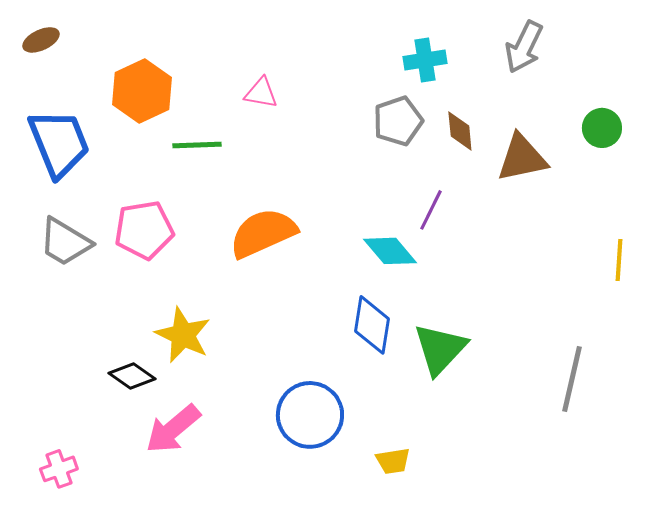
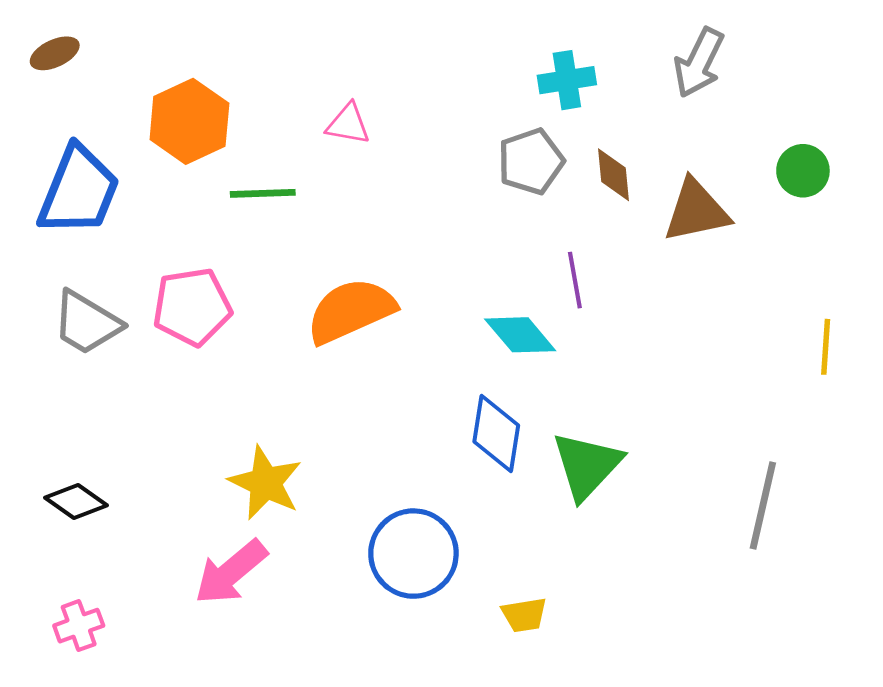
blue trapezoid: (59, 143) -> (79, 191), turned 44
purple line: (431, 210) -> (575, 280), turned -36
yellow star: (183, 335) -> (265, 483), moved
black diamond: (132, 376) -> (76, 502), moved

